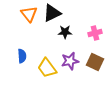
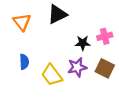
orange triangle: (29, 14) -> (22, 22), moved
black star: (65, 32) -> (83, 43), moved

